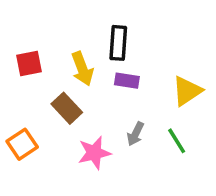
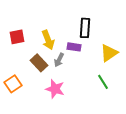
black rectangle: (118, 43) -> (85, 28), moved
gray arrow: (135, 134) -> (59, 60), moved
pink star: (94, 153) -> (55, 89), turned 30

